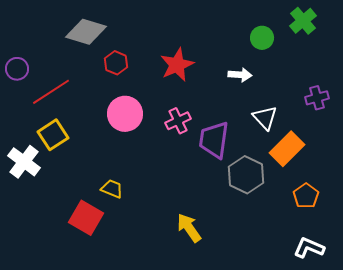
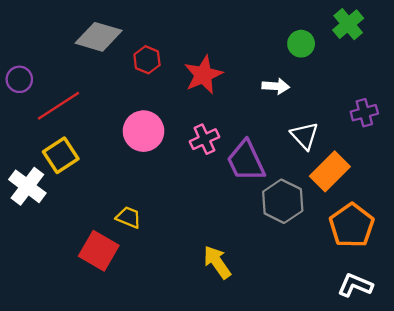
red hexagon: (116, 63) -> (147, 60), moved
purple trapezoid: (214, 140) -> (246, 161), turned -33
orange pentagon: (306, 196) -> (352, 225), size x1.5

